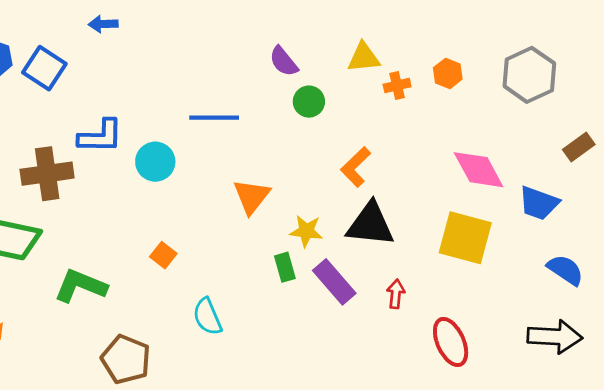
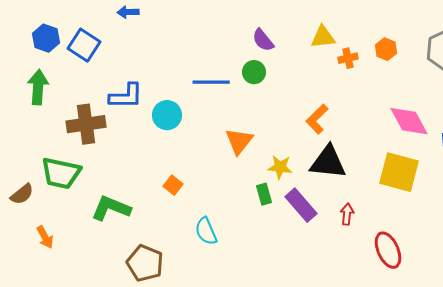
green circle: (309, 102) -> (254, 72), moved

